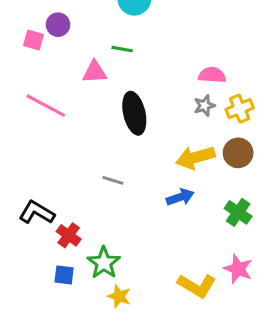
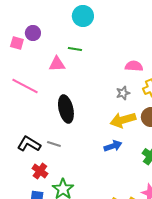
gray star: (205, 106) -> (123, 93), moved
black ellipse: (134, 113) -> (66, 109), moved
gray line: (113, 180) -> (54, 144), moved
black L-shape: (37, 212) -> (29, 144), moved

